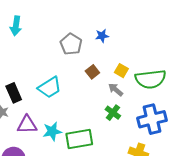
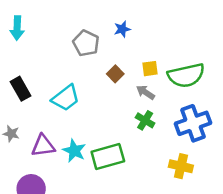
yellow square: (121, 71) -> (150, 69), turned -32
black rectangle: (14, 93) -> (21, 89), moved
cyan star: (52, 131) -> (74, 151), turned -30

